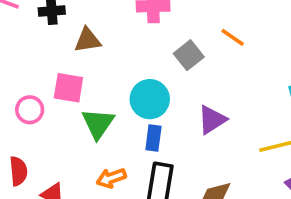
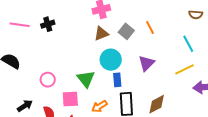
orange line: (233, 37) -> (150, 27), moved, turned 40
brown triangle: (88, 40) -> (101, 34), moved
pink square: (68, 88) -> (70, 99), moved

